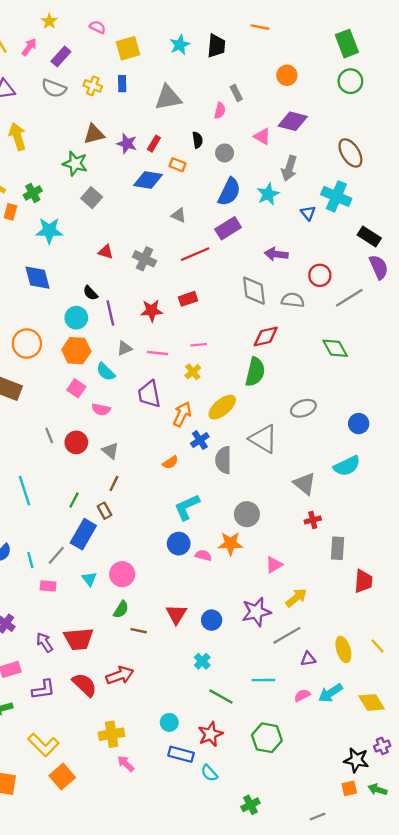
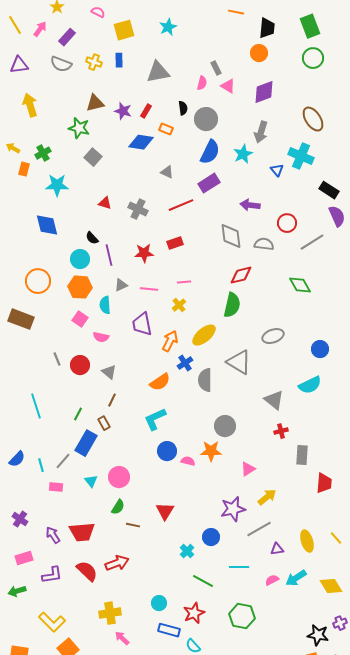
black trapezoid: (216, 46) -> (267, 28), moved
purple diamond: (293, 121) -> (264, 92), turned -35
pink triangle: (262, 136) -> (228, 86), moved
gray circle: (225, 153) -> (206, 119), size x1.5
cyan semicircle: (106, 372) -> (105, 305), turned 42
orange semicircle: (170, 462) -> (160, 382), size x1.5
cyan L-shape: (187, 507) -> (155, 419), moved
blue circle: (212, 620) -> (211, 537), moved

